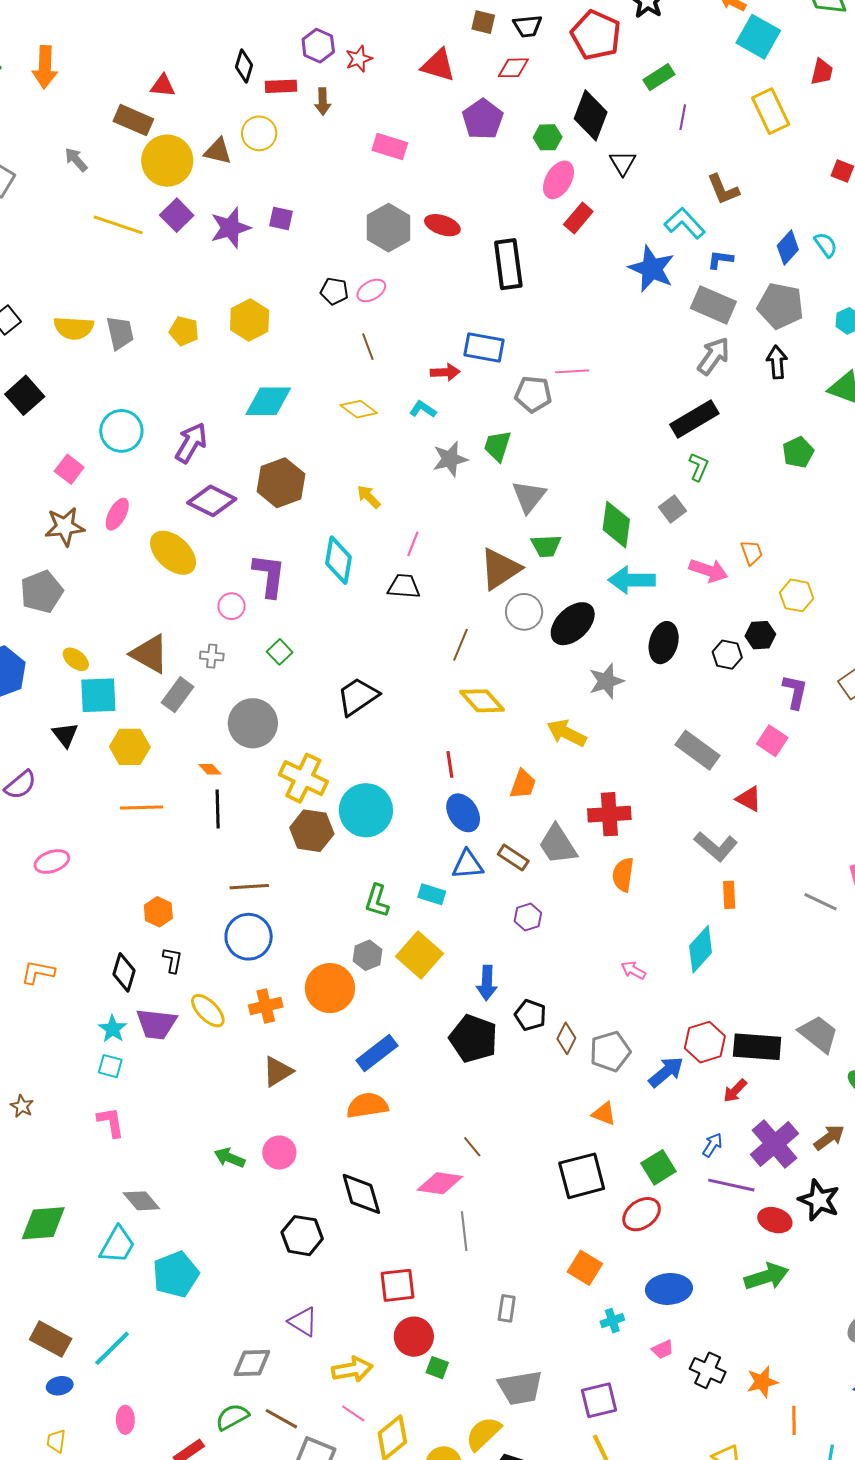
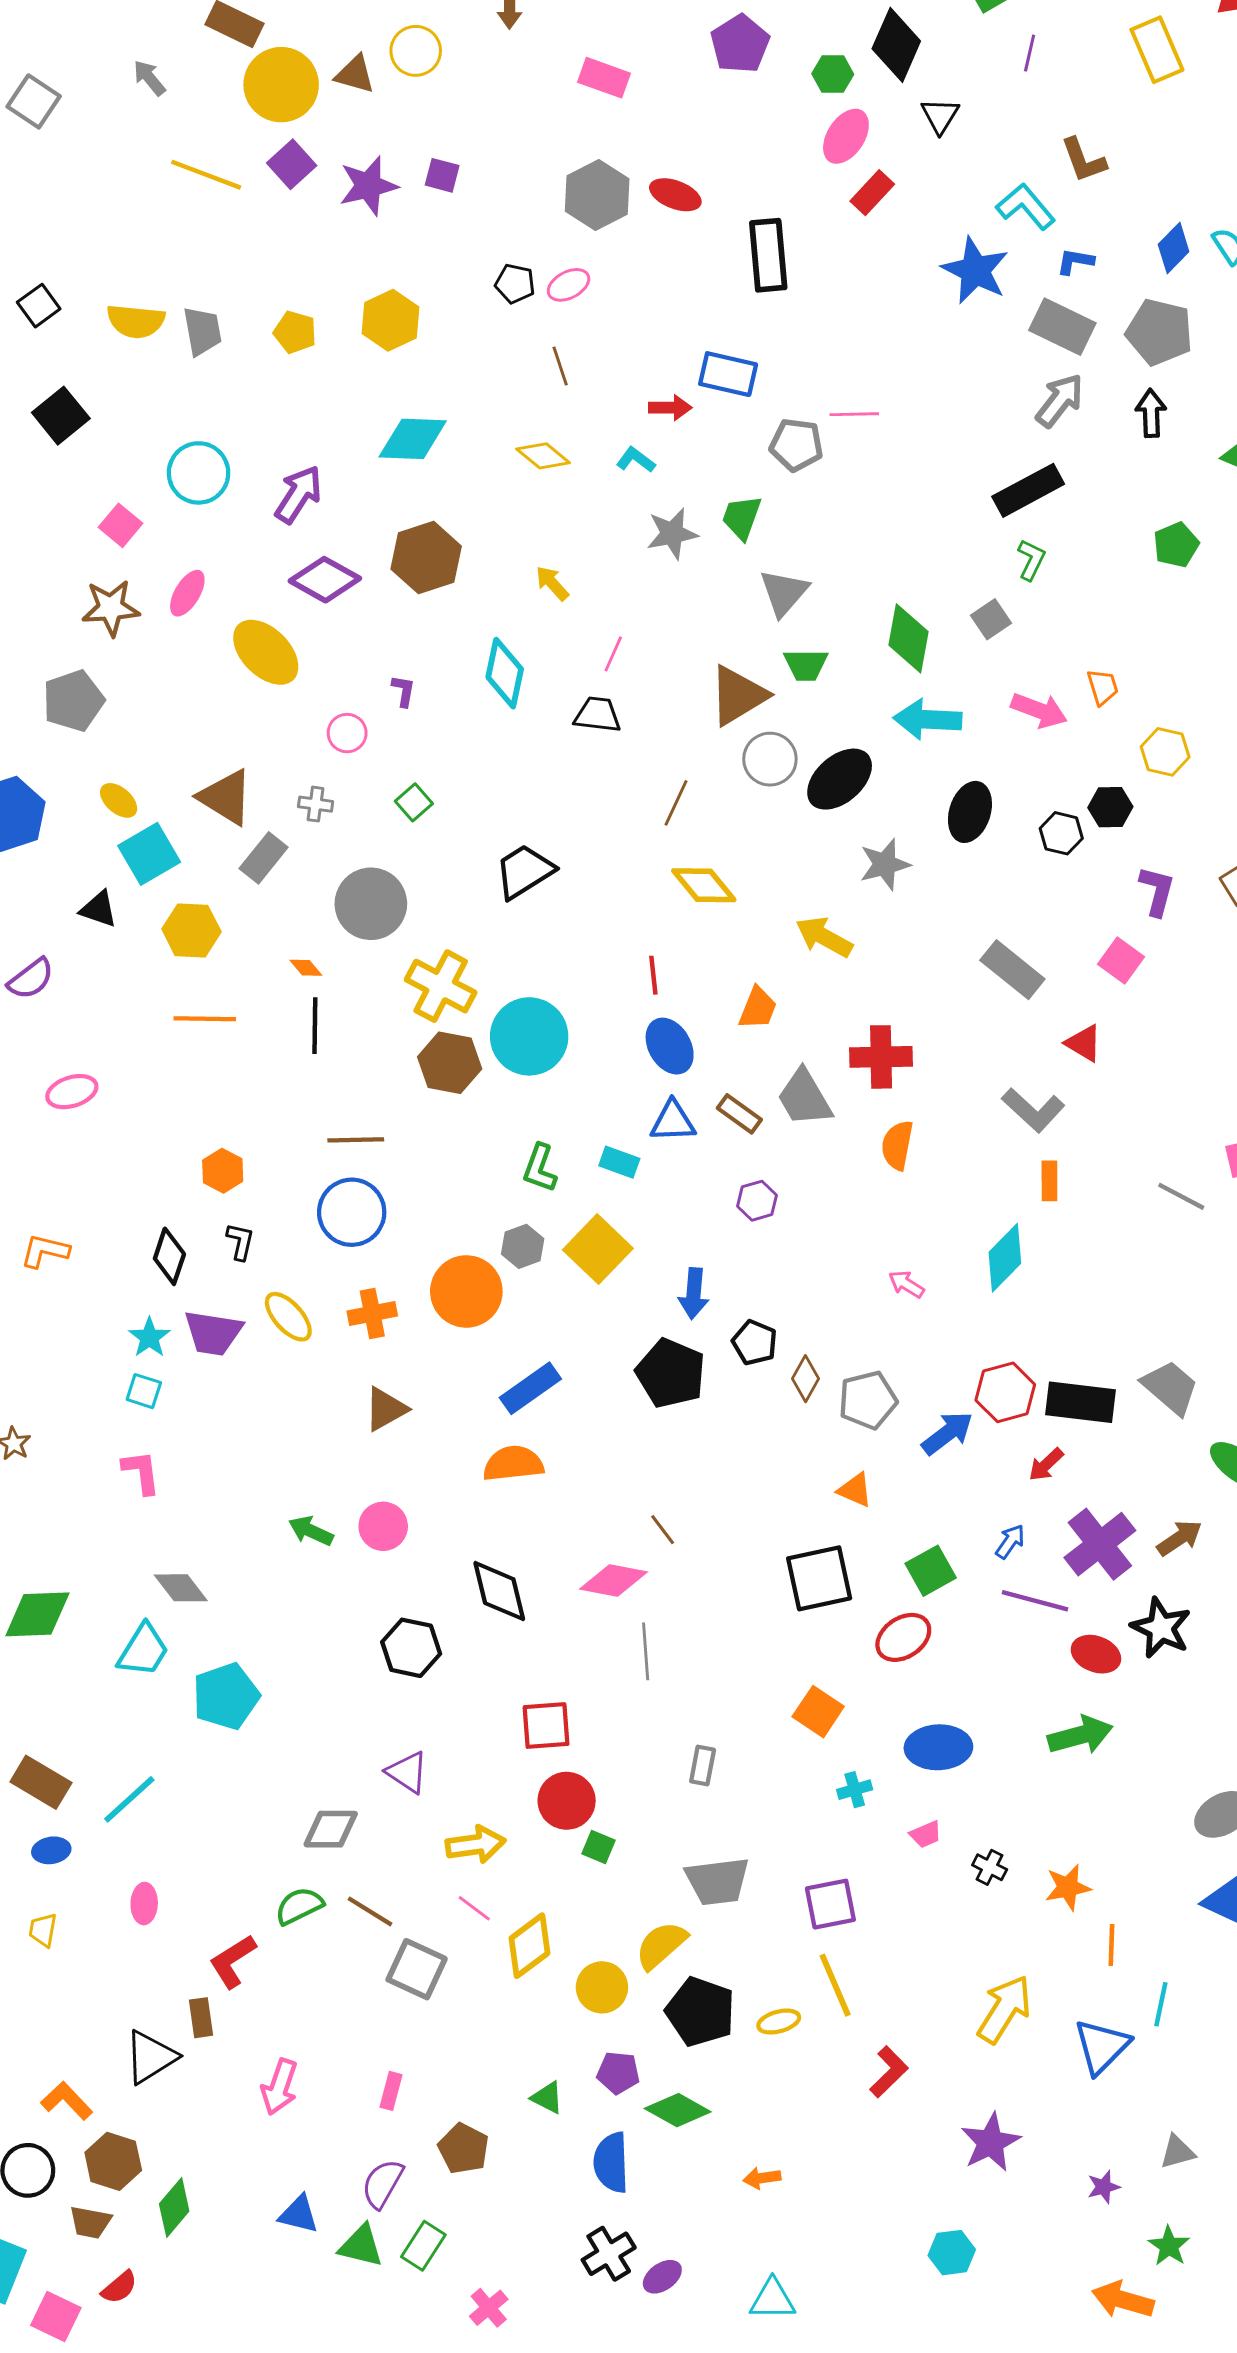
purple L-shape: (269, 575) -> (403, 691), size x0.5
cyan square: (98, 695) -> (149, 854), turned -30
black triangle: (65, 735) -> (99, 909), turned -36
black cross: (708, 1370) -> (990, 1867), size x0.7

